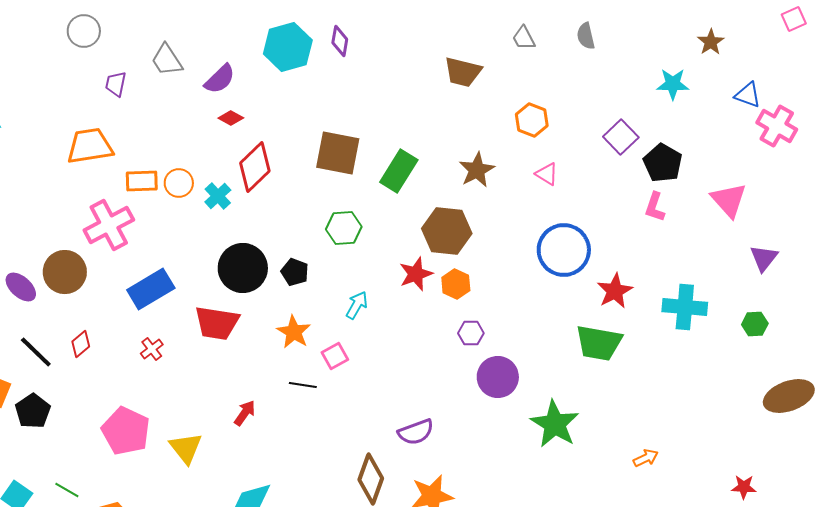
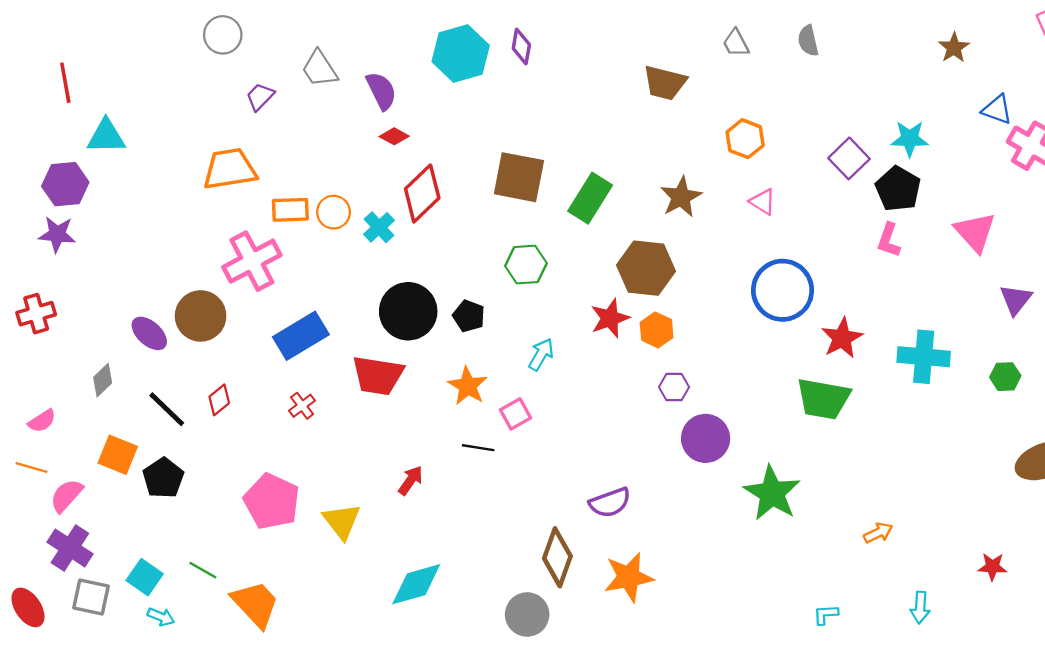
purple semicircle: (220, 79) -> (381, 91), turned -72
purple trapezoid: (116, 84) -> (260, 97), turned 32
cyan star: (673, 84) -> (910, 139), moved

